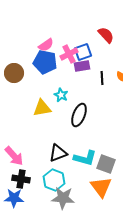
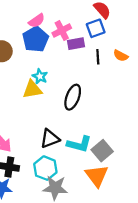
blue square: (83, 52) -> (96, 28), moved
blue pentagon: (45, 62) -> (36, 39), turned 30
cyan star: (61, 95) -> (40, 76), moved
gray square: (106, 164) -> (102, 151), turned 30

